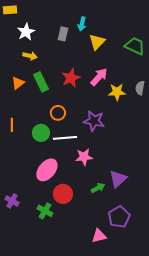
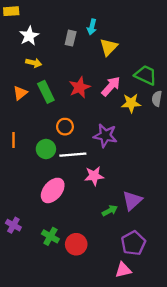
green trapezoid: (135, 46) -> (146, 75), moved
red circle: (63, 194) -> (76, 244), moved
pink triangle: (99, 236) -> (123, 270), moved

